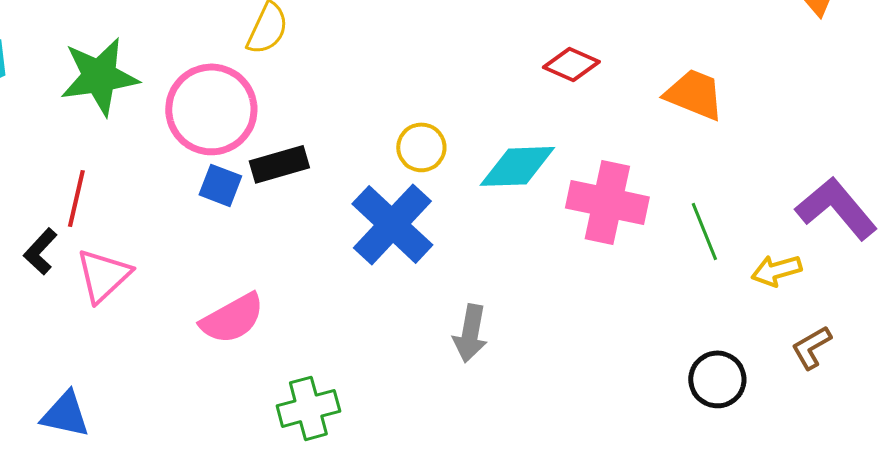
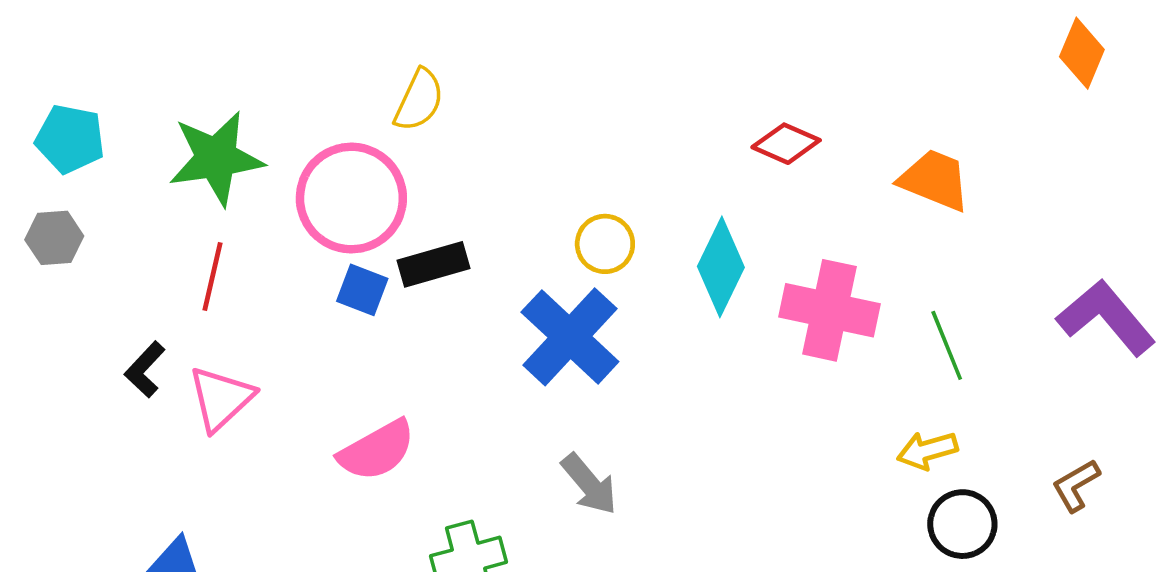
cyan diamond: (517, 166) -> (721, 267), turned -62
red line: (76, 198) -> (213, 277), moved
yellow arrow: (776, 270) -> (927, 450), moved
gray arrow: (470, 333) -> (589, 484), moved, turned -50

